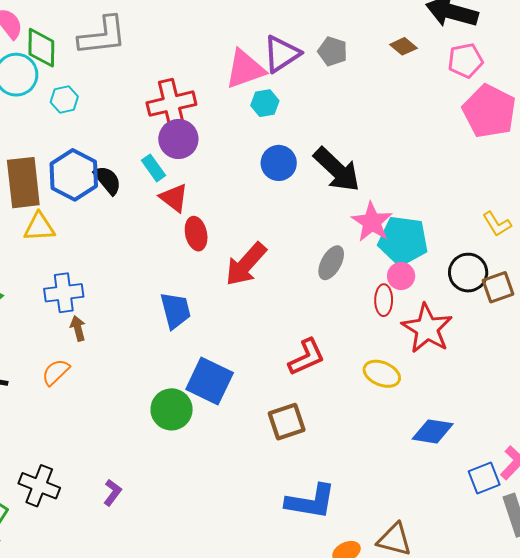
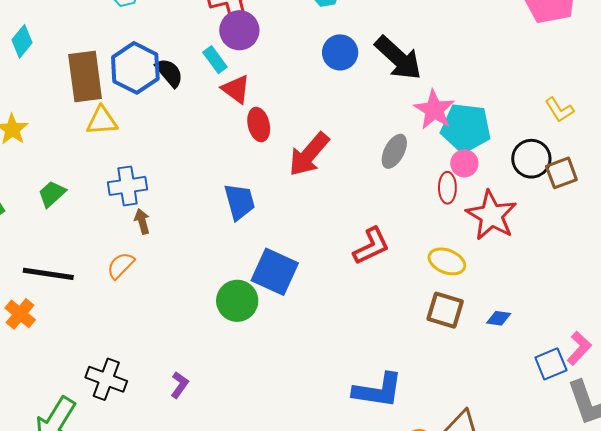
brown square: (287, 422) -> (445, 310), moved, turned 36
blue diamond: (433, 431) -> (499, 318), size x0.6

